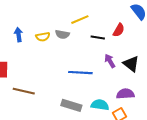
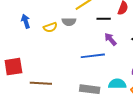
blue arrow: (19, 35) -> (26, 21), moved
purple arrow: (110, 61) -> (110, 39), moved

